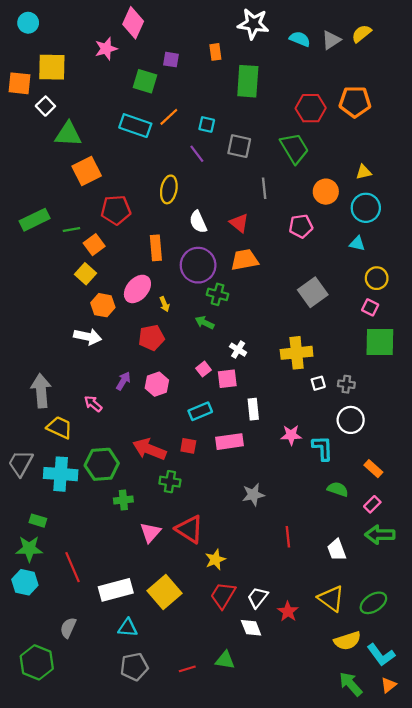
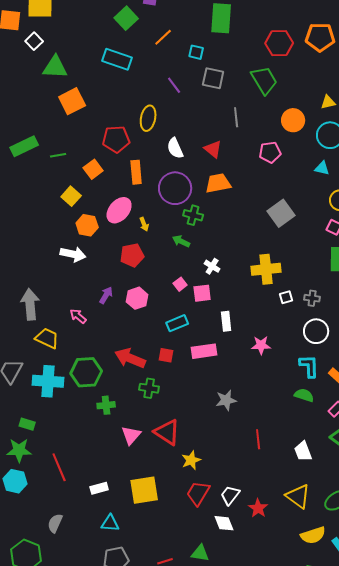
green square: (145, 81) -> (126, 18), turned 30
orange line: (169, 117) -> (163, 37), moved
cyan square: (207, 124) -> (196, 52), moved
red pentagon: (116, 210) -> (116, 139), moved
orange square: (94, 245) -> (93, 169), moved
cyan L-shape: (323, 448) -> (309, 366), moved
white rectangle: (116, 590) -> (99, 488), size x0.6
yellow square: (165, 592) -> (144, 490), turned 32

